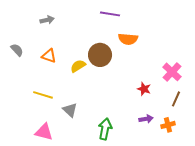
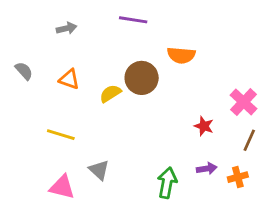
purple line: (110, 14) -> (133, 20), moved
gray triangle: (70, 110) -> (99, 170), moved
green arrow: (105, 129) -> (167, 183), moved

